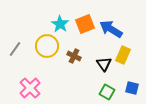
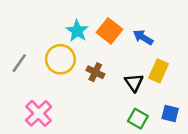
orange square: (85, 24) -> (109, 31), turned -30
blue arrow: (111, 29) -> (143, 37), size x0.7

